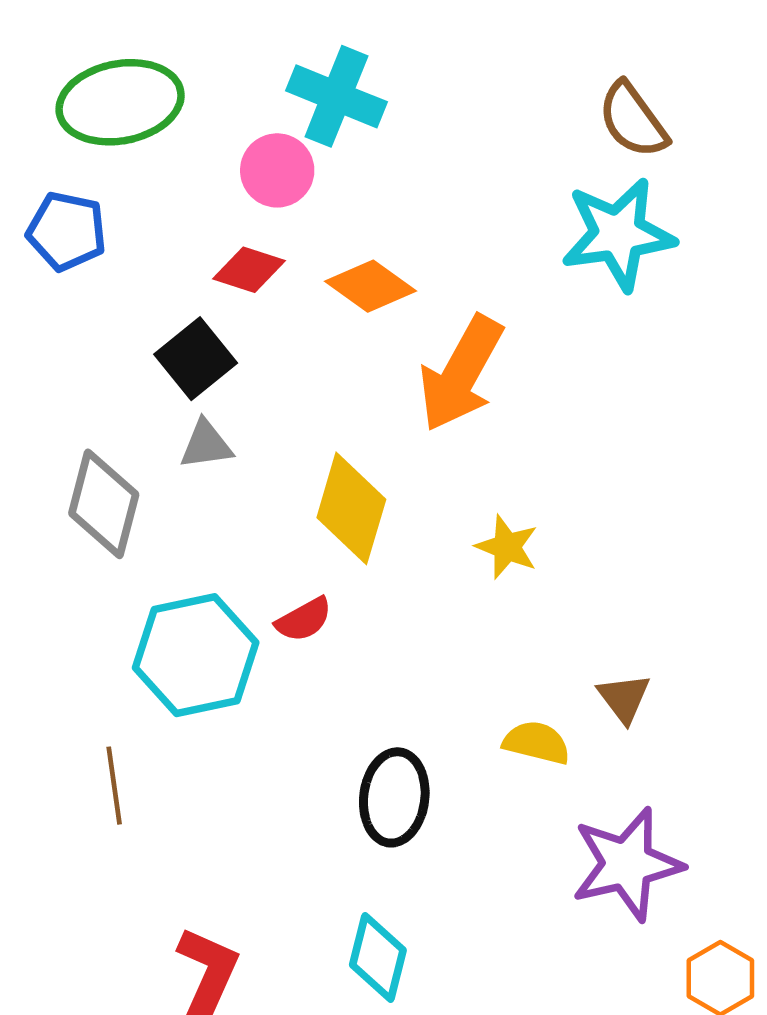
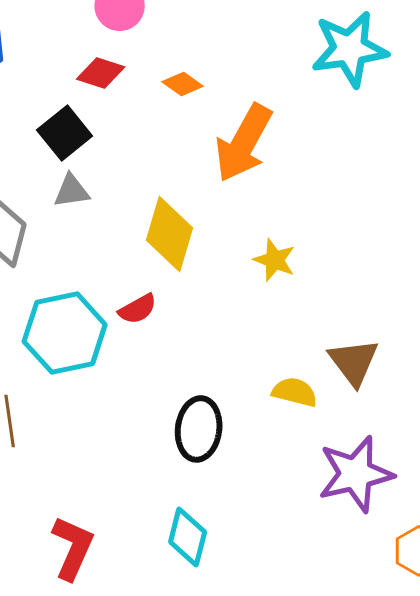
orange diamond: (371, 286) -> (183, 84), size x0.7
brown triangle: (624, 698) -> (354, 362), size x1.4

